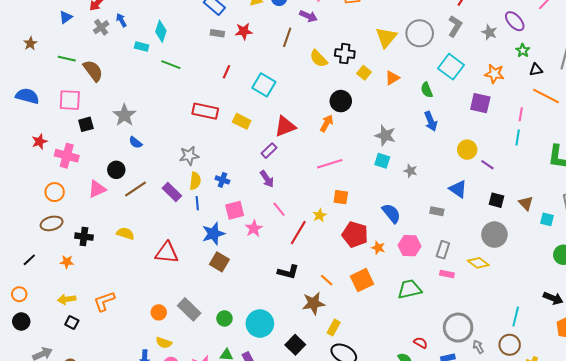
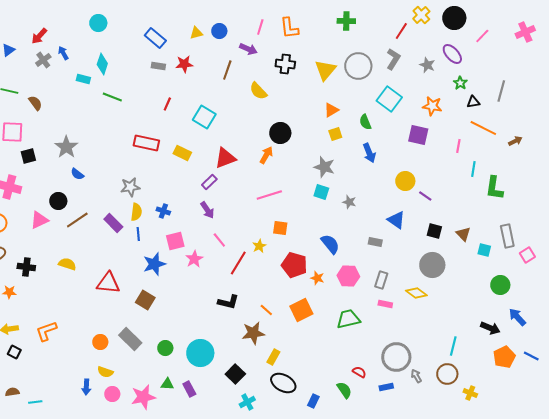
black cross: (345, 54) -> (285, 64), moved
brown semicircle: (93, 71) -> (35, 103), size x0.7
yellow square: (364, 73) -> (335, 134), moved, turned 32
cyan line: (518, 137) -> (473, 169), moved
brown square: (219, 262) -> (145, 300), moved

